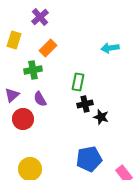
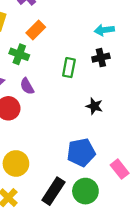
green cross: (33, 70) -> (19, 54), turned 30
black cross: (85, 104) -> (101, 58), moved

